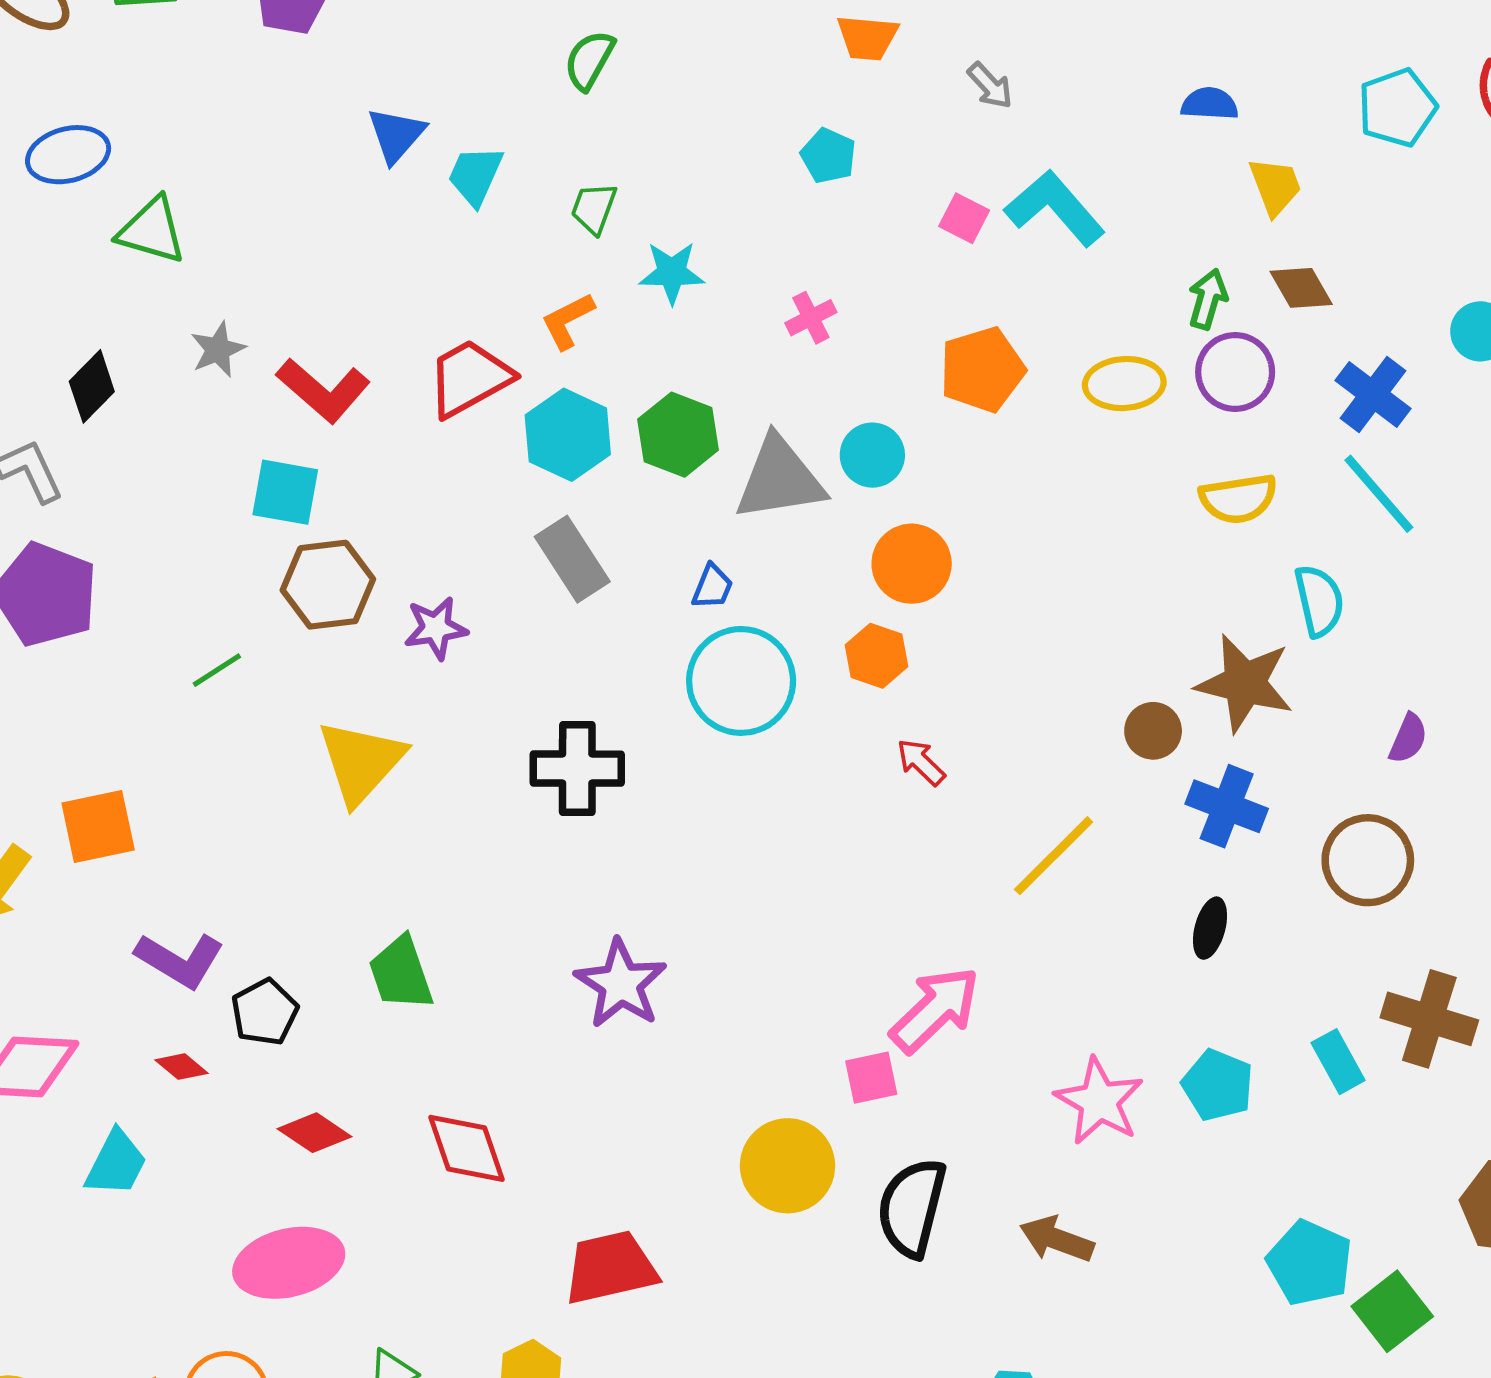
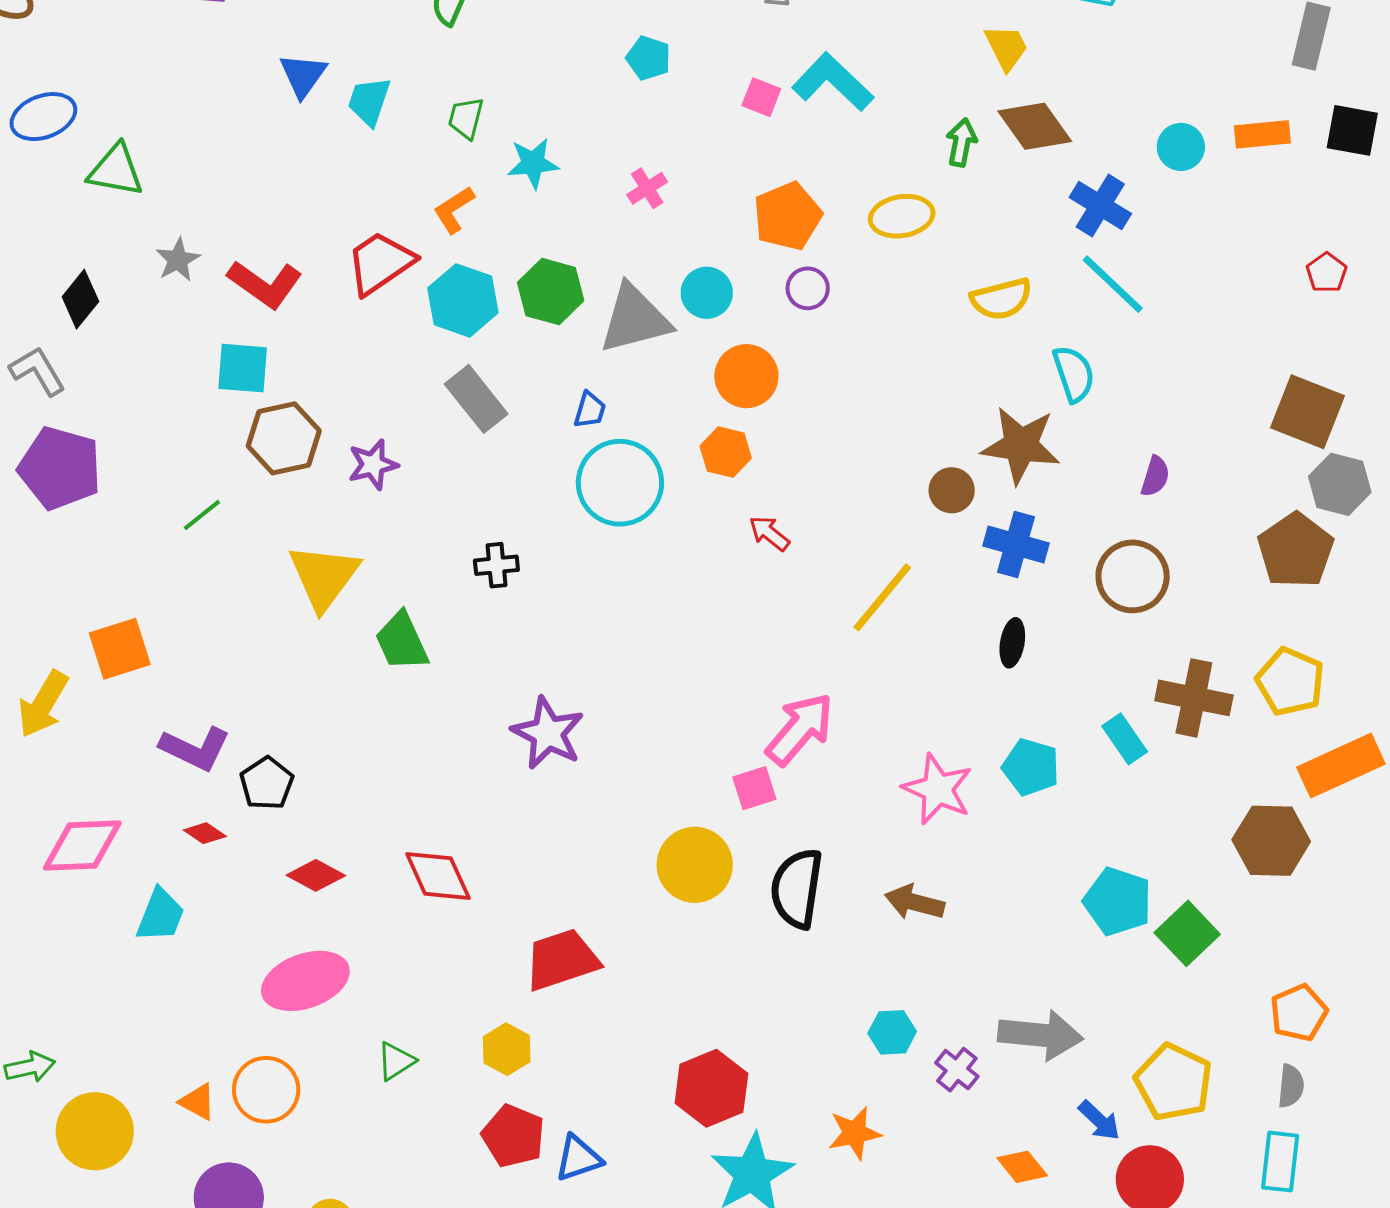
brown diamond: (1301, 288) -> (1035, 126), size x1.4
purple circle: (1235, 372) -> (808, 288), moved, size x0.7
black cross: (577, 769) -> (496, 565), size x0.6
green trapezoid: (401, 973) -> (402, 641), moved

